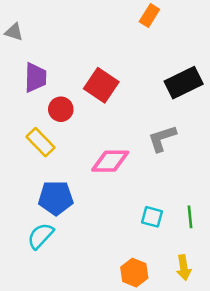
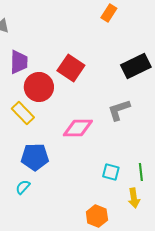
red circle: (61, 109) -> (39, 87), size x1.5
cyan semicircle: (41, 236) -> (23, 187), size x0.7
yellow arrow: (184, 268) -> (134, 198), moved

